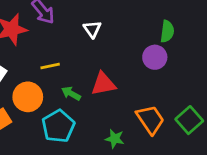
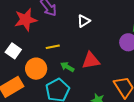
white triangle: (92, 29) -> (84, 21), turned 32

